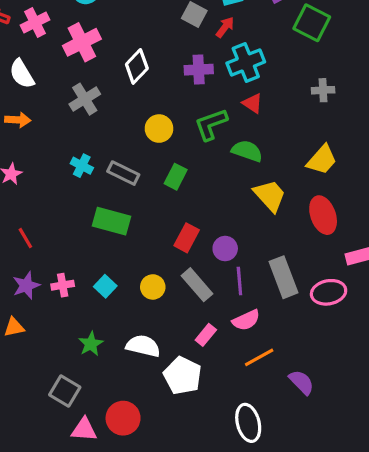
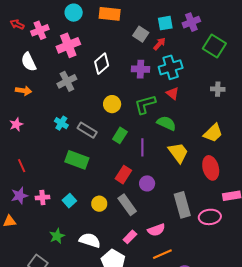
purple line: (239, 281) -> (142, 147), moved

